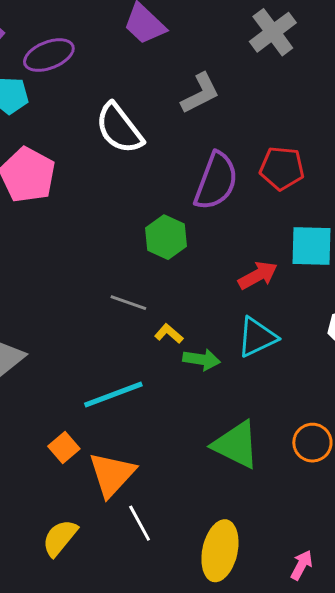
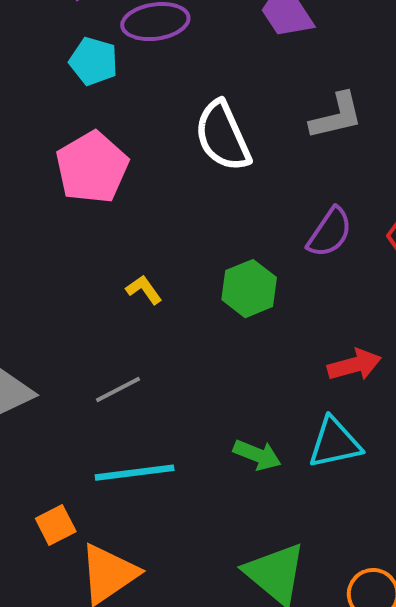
purple semicircle: (216, 181) -> (330, 232), size x0.7
gray line: (128, 303) -> (118, 389), moved, turned -60
yellow L-shape: (169, 334) -> (144, 290), moved

